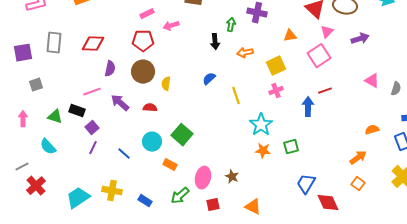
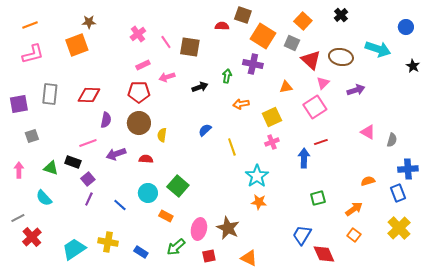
black arrow: (215, 42) -> (200, 87), moved, turned -105
purple arrow: (120, 103) -> (116, 154), turned -60
green square: (291, 147) -> (318, 198), moved
brown star: (232, 177) -> (228, 228), size x1.6

